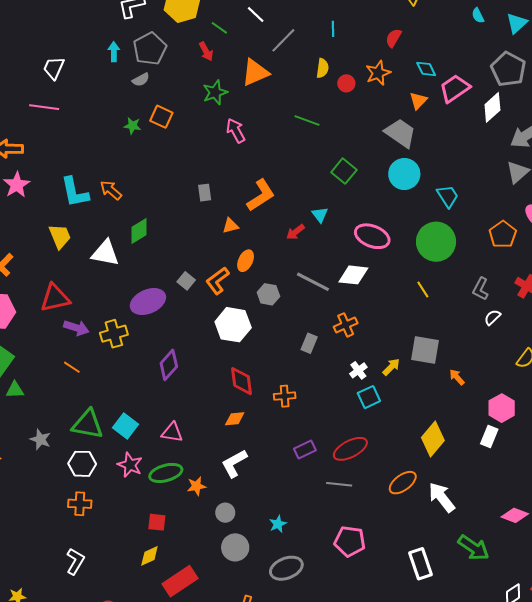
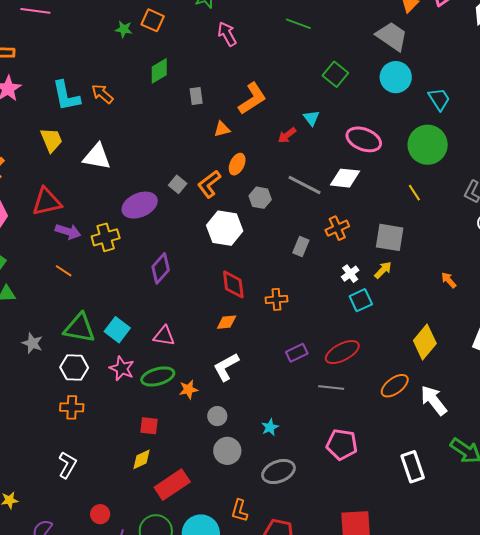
green diamond: (139, 231) -> (159, 71), moved
gray square: (425, 350) -> (390, 237), moved

